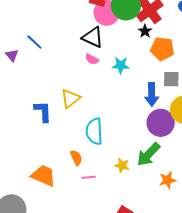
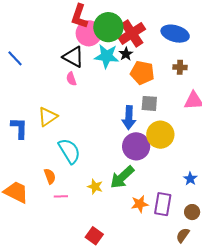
pink semicircle: (92, 59) -> (71, 79), turned 40
cyan star: (121, 65) -> (107, 56), moved, size x1.4
cyan semicircle: (94, 131) -> (69, 151), turned 148

